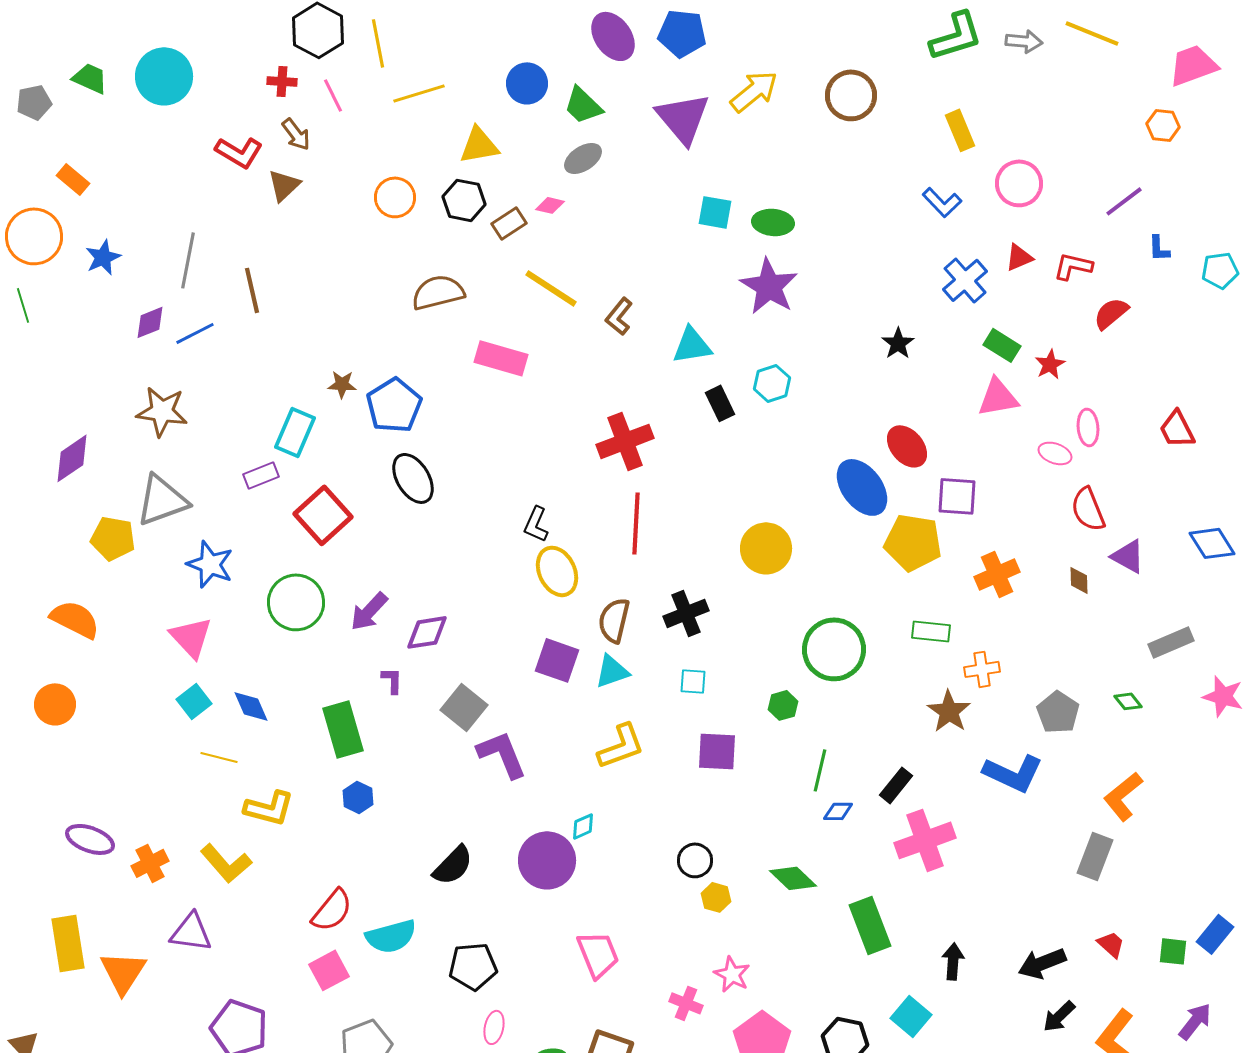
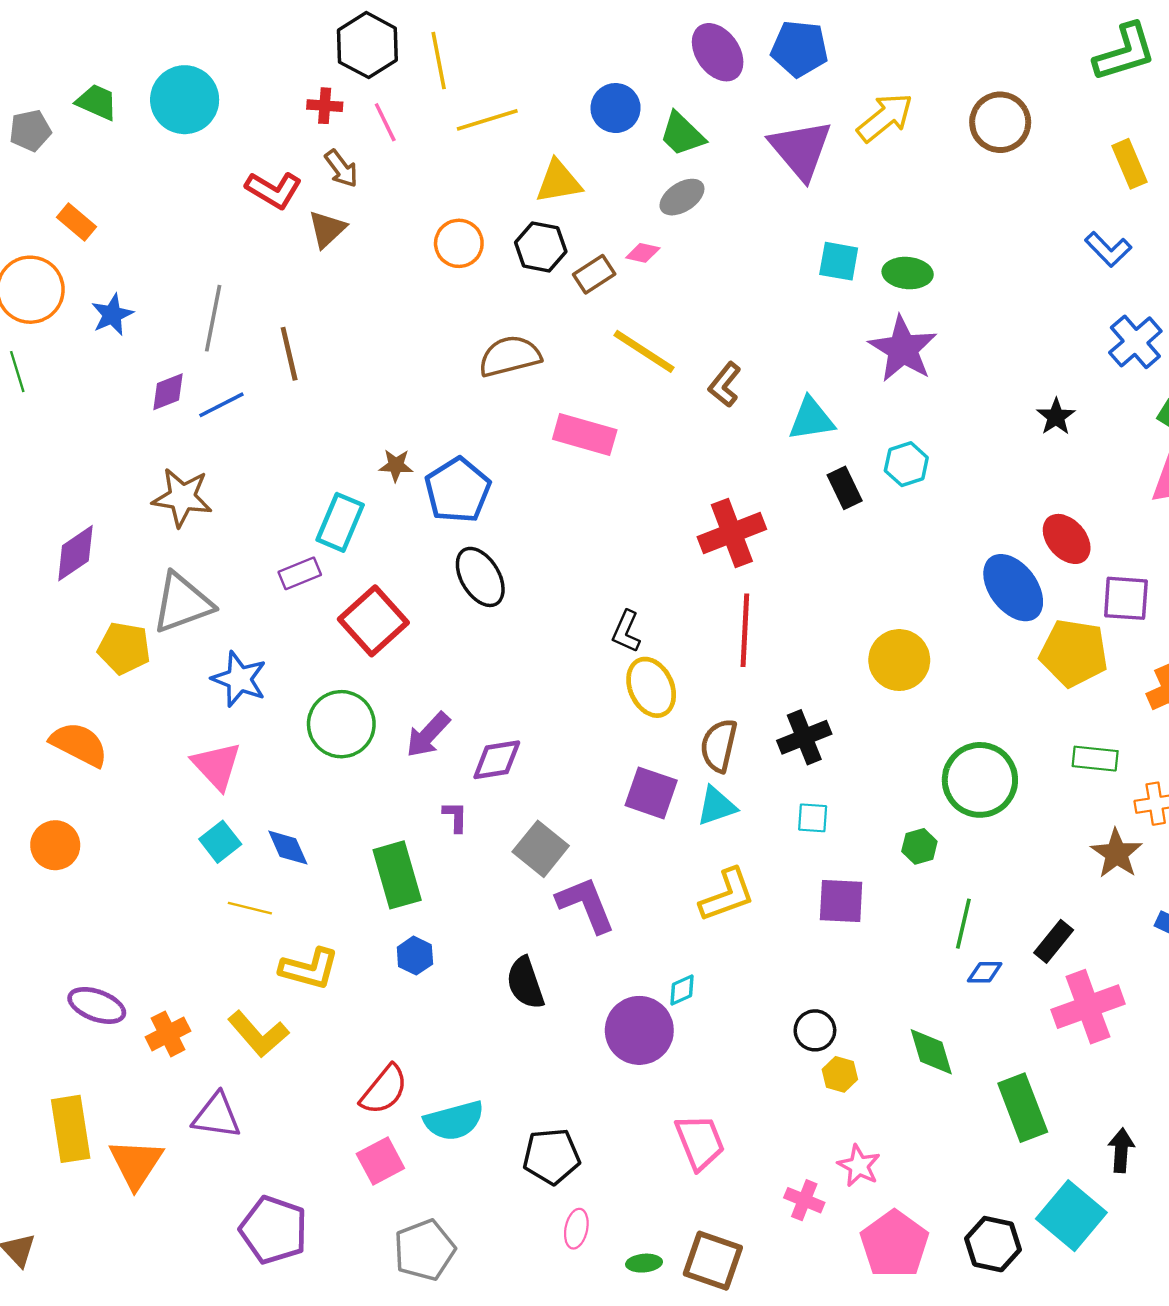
black semicircle: (453, 865) -> (525, 983), moved, turned 117
green diamond: (793, 878) -> (931, 1052), turned 30
cyan square: (911, 1016) -> (1071, 1216), size x1.4

